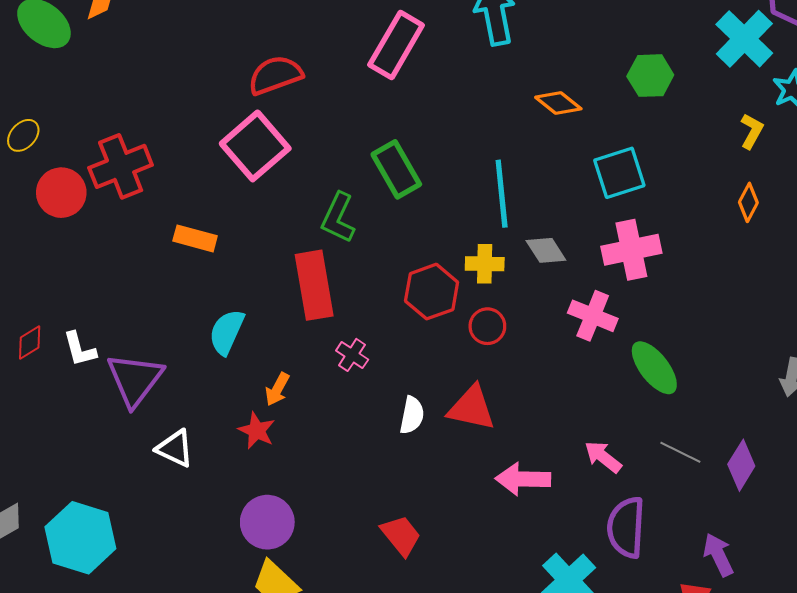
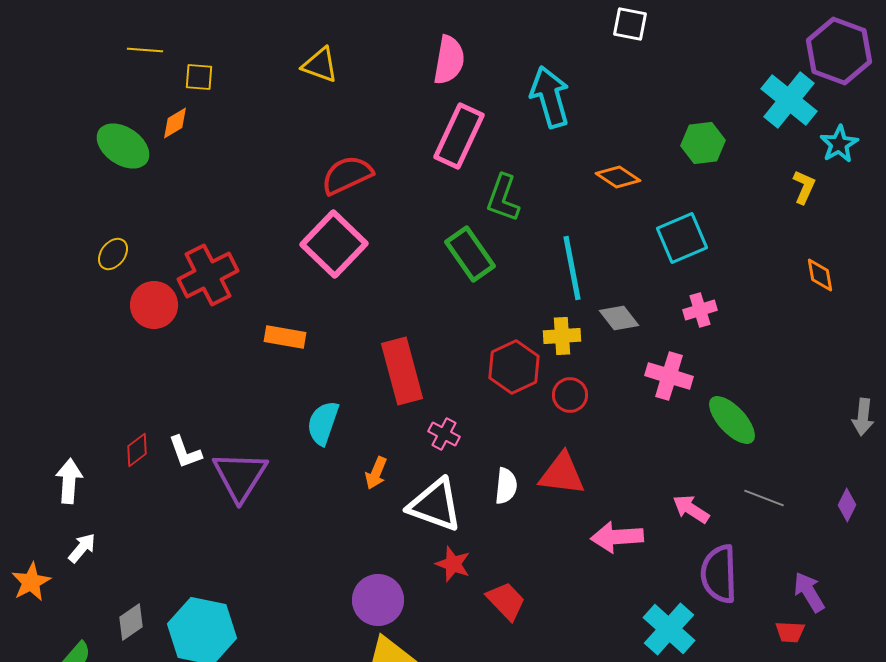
orange diamond: (748, 202) -> (820, 275), moved, turned -33
green L-shape: (338, 218) -> (503, 198), moved
pink cross: (631, 250) -> (700, 310), size x0.6
red star: (257, 431) -> (453, 564), moved
white triangle: (175, 448) -> (435, 505), moved, size x1.5
purple diamond: (741, 465) -> (847, 505), moved, size x0.7

